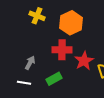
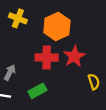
red star: (84, 61) -> (74, 56), moved

